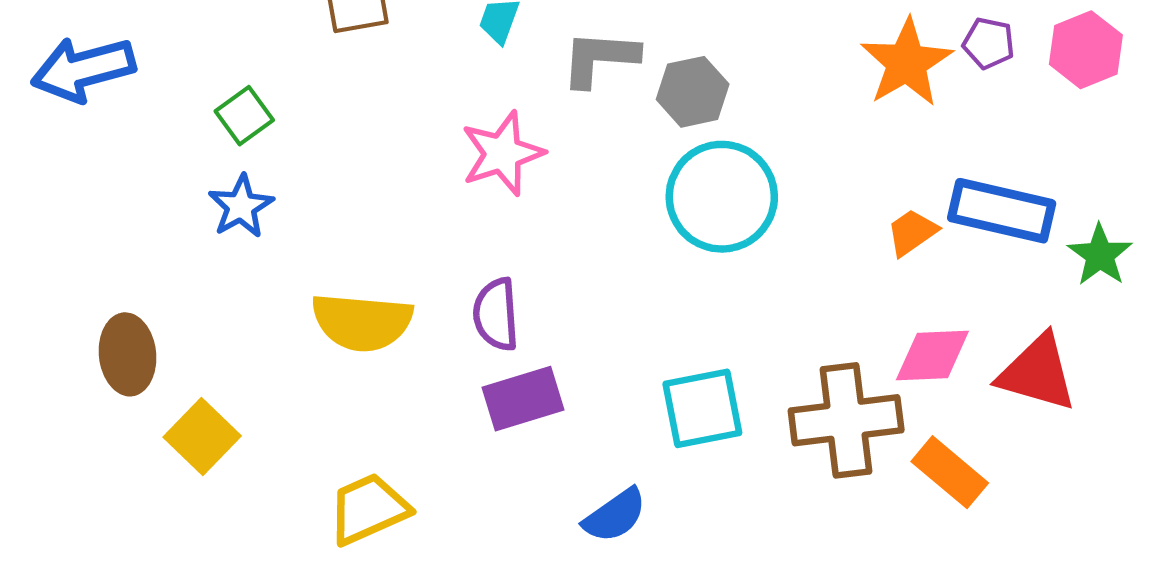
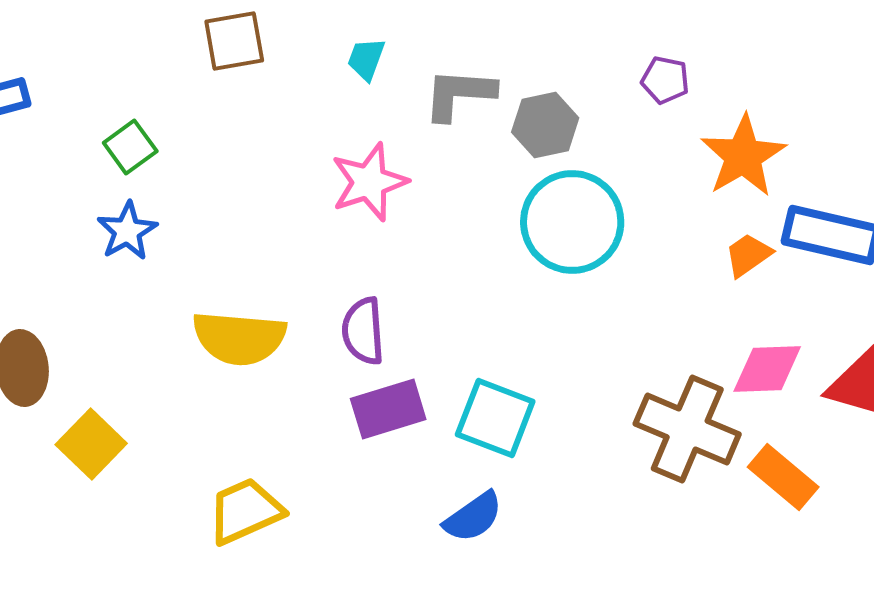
purple pentagon: (989, 43) -> (665, 80), moved
orange star: (907, 63) -> (743, 156), moved
cyan square: (702, 408) -> (495, 418), moved, turned 32
brown cross: (846, 420) -> (687, 429), turned 30

